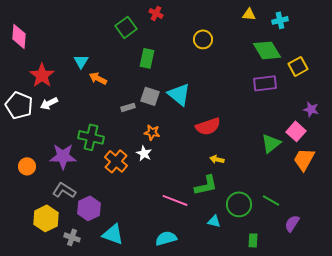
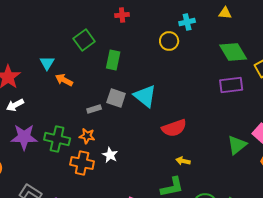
red cross: (156, 13) -> (122, 15), turned -32
yellow triangle: (249, 14) -> (225, 13), moved
cyan cross: (280, 20) -> (187, 22), moved
green square: (126, 27) -> (84, 40), moved
orange star: (152, 132) -> (87, 136), moved
purple star: (63, 156) -> (24, 137), moved
orange cross: (116, 161) -> (82, 163), turned -30

